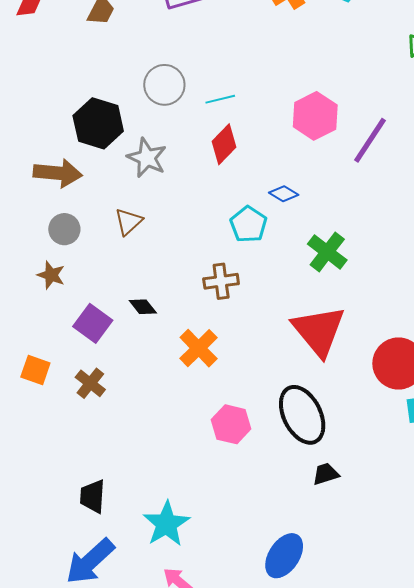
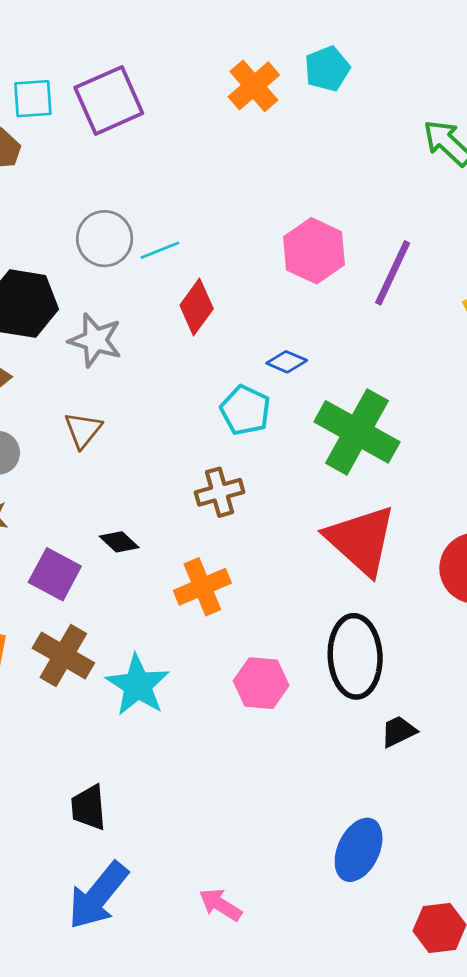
cyan line: (220, 99) -> (160, 250), moved
green cross: (327, 252) -> (357, 432), size x1.5
orange cross: (199, 348) -> (202, 587), turned 30
brown cross: (90, 383) -> (63, 656), size x1.4
black ellipse: (302, 415) -> (355, 656), turned 32
cyan star: (166, 524) -> (138, 685), moved

